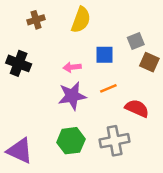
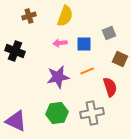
brown square: (149, 62) -> (120, 59), moved
pink arrow: (72, 67) -> (60, 43), moved
red semicircle: (137, 108) -> (110, 87), turned 48

